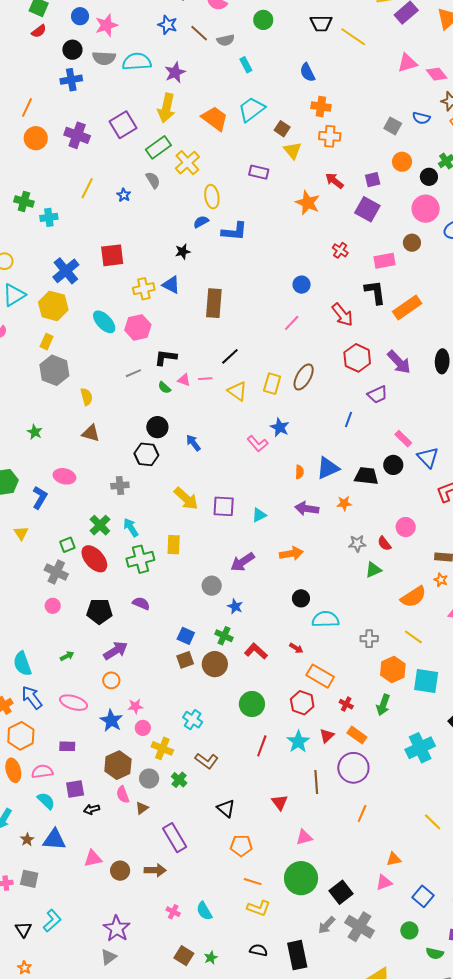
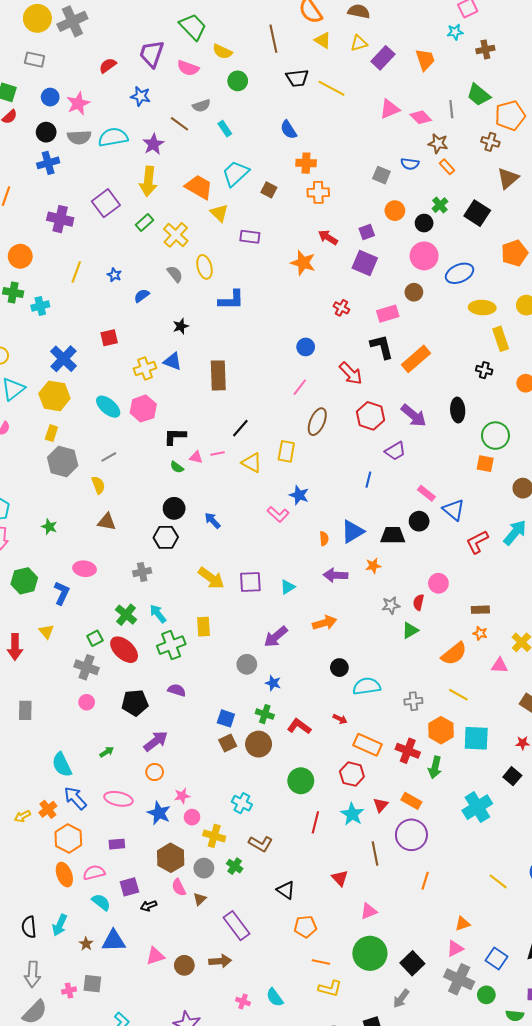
brown line: (199, 33) -> (179, 124), moved
orange circle: (36, 138) -> (20, 256), moved
green rectangle: (158, 147) -> (145, 223), size x0.7
yellow triangle: (293, 150) -> (219, 213), moved
gray semicircle: (153, 180) -> (175, 274), moved
blue semicircle: (201, 222) -> (142, 296), moved
red square: (112, 255) -> (109, 338), size x0.7
gray line: (133, 373) -> (109, 457), moved
brown ellipse: (304, 377) -> (317, 422), moved
red semicircle: (384, 543) -> (419, 602), turned 56
red cross: (346, 704) -> (408, 751), moved, size x1.6
gray cross: (360, 927) -> (459, 979), moved

